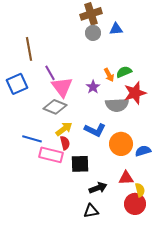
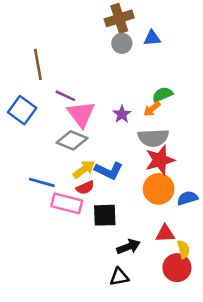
purple line: (50, 73) -> (65, 96), turned -35
orange arrow: (109, 75) -> (152, 109), moved, turned 80
blue square: (17, 84) -> (22, 110), turned -30
red star: (135, 93) -> (160, 160), moved
blue L-shape: (95, 130) -> (109, 171), moved
red semicircle: (65, 143) -> (85, 188), turned 80

